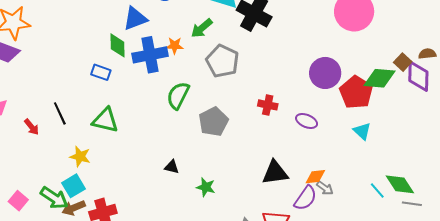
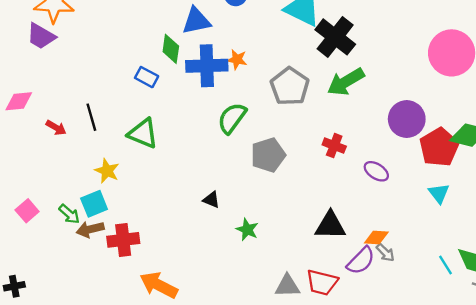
green arrow: (202, 28) -> (346, 82), moved, size x1.4
red arrow: (31, 127) -> (56, 128), turned -30
green arrow: (54, 198) -> (69, 214), size x0.7

